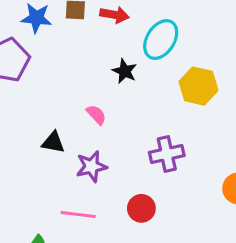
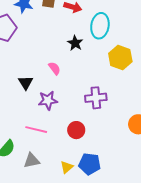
cyan ellipse: (161, 40) -> (100, 26), turned -30
black triangle: (53, 142) -> (26, 83), turned 42

